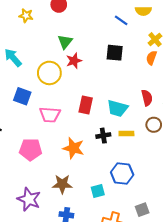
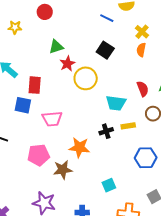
green triangle: (65, 42) -> (56, 47), turned 42
black square: (115, 53) -> (105, 50), turned 36
yellow circle: (49, 73) -> (86, 78), moved
red rectangle: (86, 105) -> (35, 85), moved
blue hexagon: (122, 174) -> (146, 158), moved
brown star: (62, 184) -> (63, 170), moved

